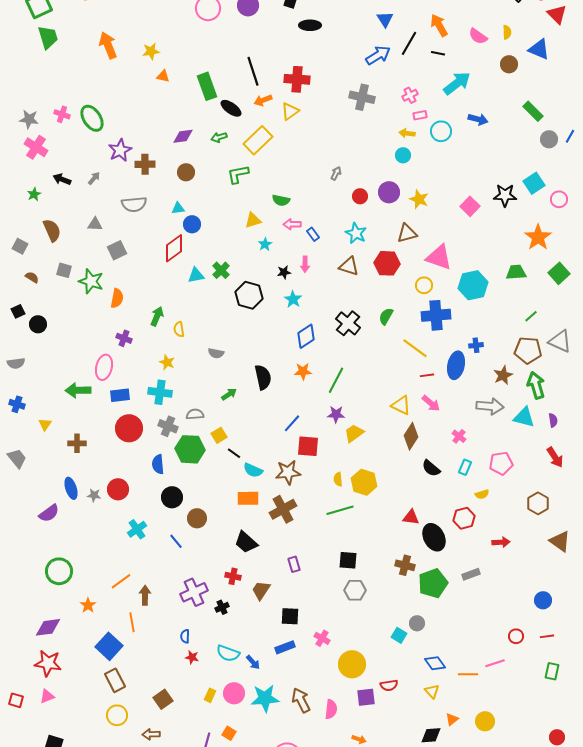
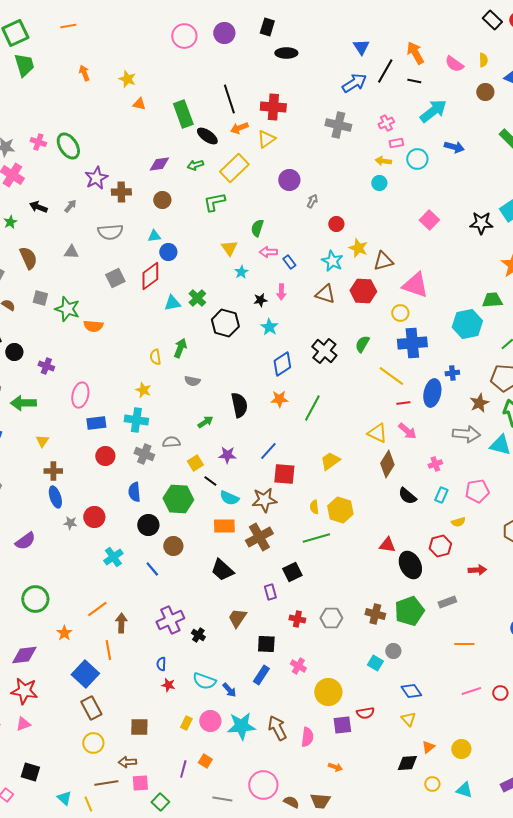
orange arrow: (108, 45) -> (84, 73), size x0.6
yellow star: (151, 51) -> (127, 79), turned 30
purple circle: (389, 192) -> (289, 180), moved
yellow star: (419, 199) -> (358, 248), moved
green semicircle: (281, 200) -> (257, 228), turned 96
pink square: (470, 206) -> (429, 220), moved
yellow triangle: (253, 220) -> (229, 248), turned -48
gray square: (117, 250) -> (115, 278), moved
cyan hexagon: (473, 285) -> (467, 324), moved
orange semicircle: (117, 298) -> (93, 326), turned 84
green arrow: (157, 316) -> (180, 348), moved
purple cross: (124, 338) -> (46, 366), moved
green arrow: (78, 390) -> (23, 403), moved
purple star: (336, 414) -> (227, 455), moved
yellow triangle: (45, 424) -> (42, 441), moved
red circle: (129, 428) -> (105, 456), size x0.7
pink cross: (459, 436) -> (435, 464), turned 32
green hexagon: (190, 449) -> (178, 499), moved
blue ellipse: (71, 488) -> (55, 497), moved
black square: (348, 560) -> (292, 572), moved, turned -30
brown cross: (405, 565) -> (375, 614), moved
red cross: (233, 576) -> (297, 619), moved
black cross: (222, 607) -> (198, 635), turned -32
red circle: (516, 636) -> (500, 693), moved
blue rectangle: (285, 647) -> (261, 675), turned -36
orange line: (468, 674) -> (464, 644), moved
brown square: (163, 699) -> (139, 727), turned 36

